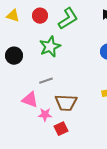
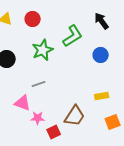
green L-shape: (68, 19) -> (73, 36), moved
brown trapezoid: (66, 103) -> (75, 116), moved, turned -60

